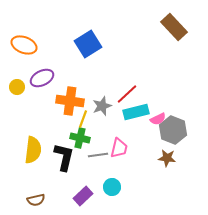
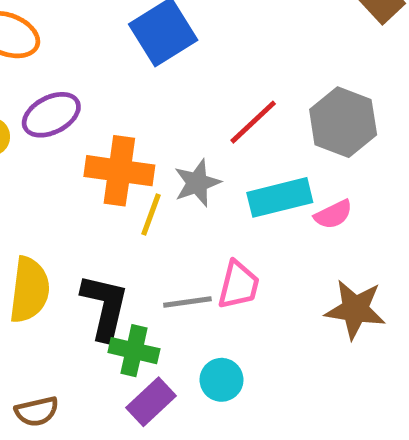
red line: (127, 94) -> (253, 122), moved
gray hexagon: (173, 130) -> (343, 122), moved
green cross: (80, 138) -> (134, 351), moved
brown star: (167, 158) -> (355, 309), size x1.4

